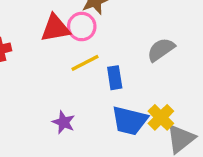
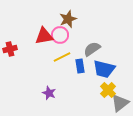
gray semicircle: (161, 50) -> (92, 49), moved
blue trapezoid: (130, 121) -> (104, 69), moved

